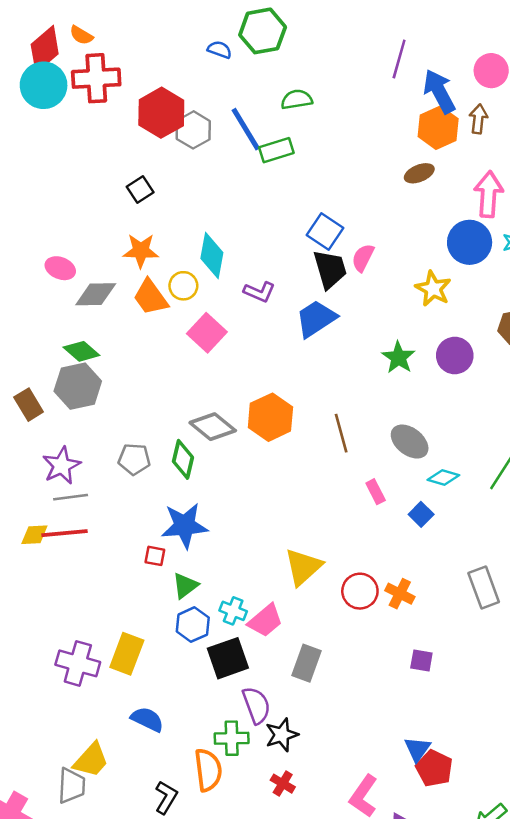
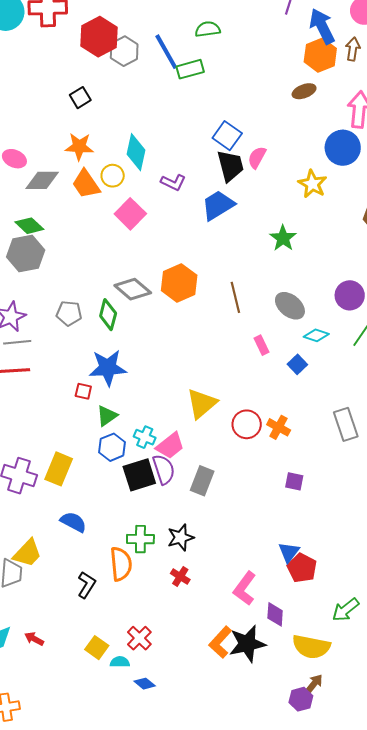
purple circle: (455, 356) -> (350, 295), moved
purple semicircle: (256, 705) -> (164, 469), moved

